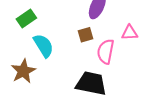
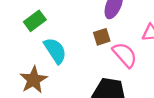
pink semicircle: (106, 52) -> (125, 55), turned 130

